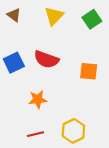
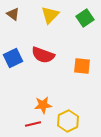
orange star: (38, 99) -> (43, 105), moved

